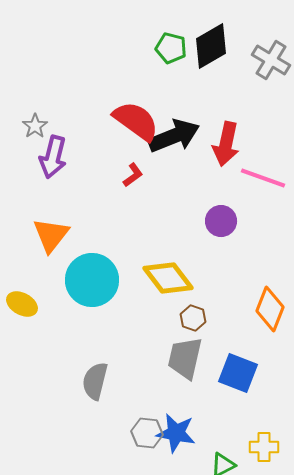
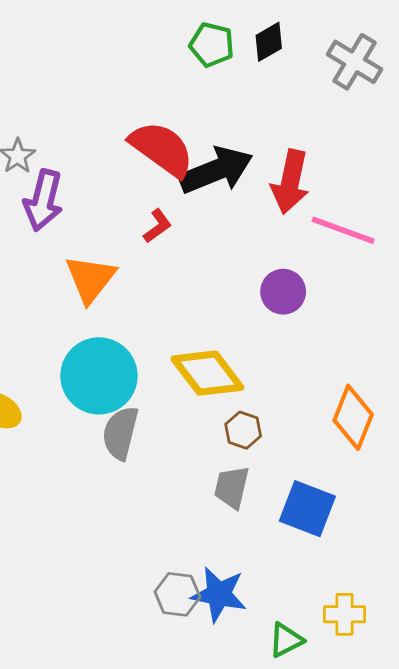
black diamond: (211, 46) -> (269, 42), size x0.6
orange triangle: (51, 235) -> (90, 279), moved
gray trapezoid: (185, 358) -> (232, 487), size x0.7
gray semicircle: (95, 381) -> (120, 433), moved

